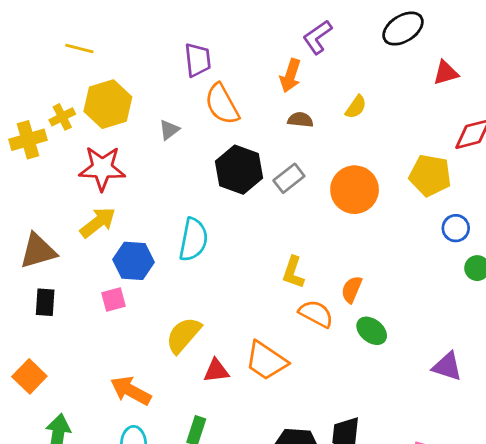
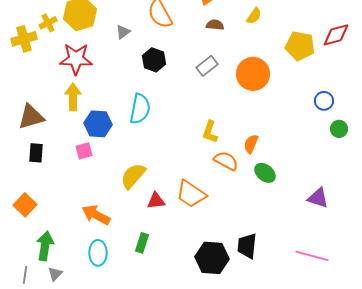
black hexagon: (239, 170) -> (154, 60), moved, size x0.7
yellow pentagon: (430, 175) -> (300, 46), moved
yellow arrow: (98, 222) -> (73, 97), turned -52

